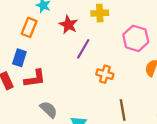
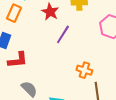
orange cross: (105, 74) -> (84, 70), moved

